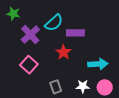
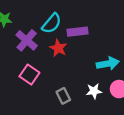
red star: (63, 52) -> (58, 48), moved

